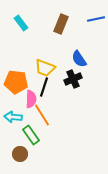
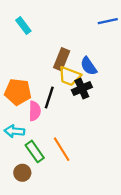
brown rectangle: (61, 24) -> (62, 59), moved
yellow trapezoid: (45, 68) -> (69, 76), moved
orange line: (42, 115) -> (62, 149), moved

